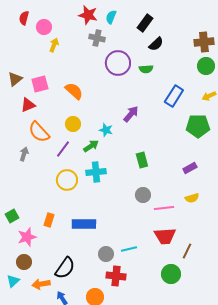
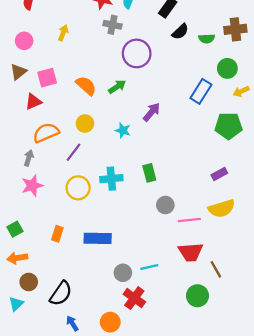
pink circle: (44, 27) -> (24, 41), moved
green circle: (206, 66) -> (227, 68), moved
green semicircle: (146, 69) -> (207, 39), moved
orange semicircle: (39, 132) -> (46, 133), turned 110
green arrow: (91, 146) -> (117, 87), moved
green rectangle: (142, 160) -> (149, 173), moved
yellow semicircle: (192, 198) -> (222, 208), size x1.6
pink star: (27, 237) -> (32, 186), moved
brown line: (187, 251) -> (216, 269), turned -56
black semicircle: (65, 268) -> (61, 293), moved
red cross: (116, 276) -> (134, 298), turned 30
orange arrow: (41, 284) -> (17, 258), moved

